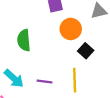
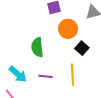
green semicircle: (24, 40) -> (37, 47), moved

